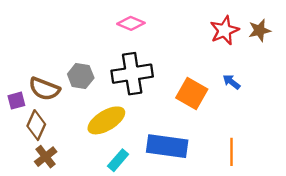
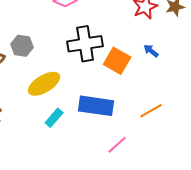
black cross: (132, 74) -> (85, 44), moved
orange line: (231, 152) -> (151, 111), turned 60

